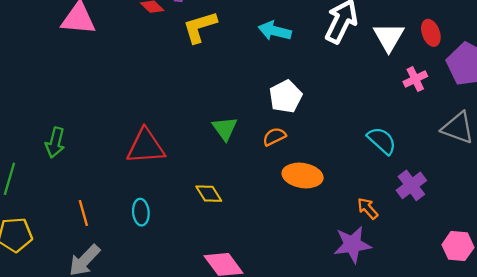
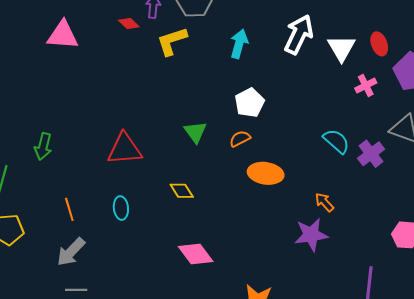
cyan arrow: (275, 31) -> (239, 44), turned 92
purple cross: (411, 185) -> (371, 154), moved

